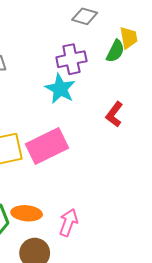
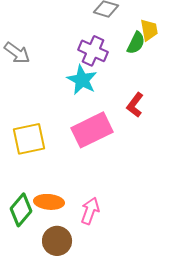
purple cross: (71, 59) -> (93, 51), turned 36
pink rectangle: (47, 146) -> (92, 130), moved

